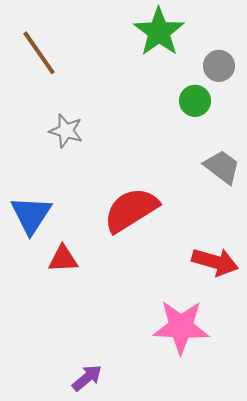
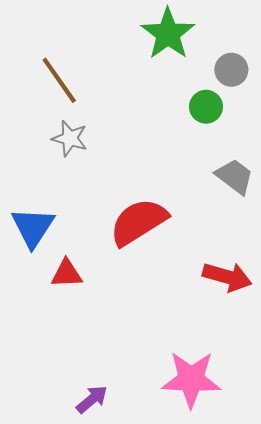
brown line: (39, 53) -> (59, 80), moved
pink star: (181, 327) -> (191, 379), moved

